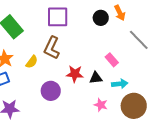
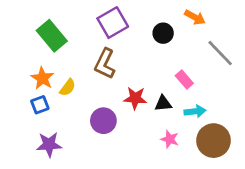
orange arrow: (120, 13) -> (195, 17), turned -35
purple square: (58, 17) -> (113, 23), turned -30
black circle: (101, 18) -> (163, 33), moved
yellow semicircle: (32, 62) -> (68, 88), moved

